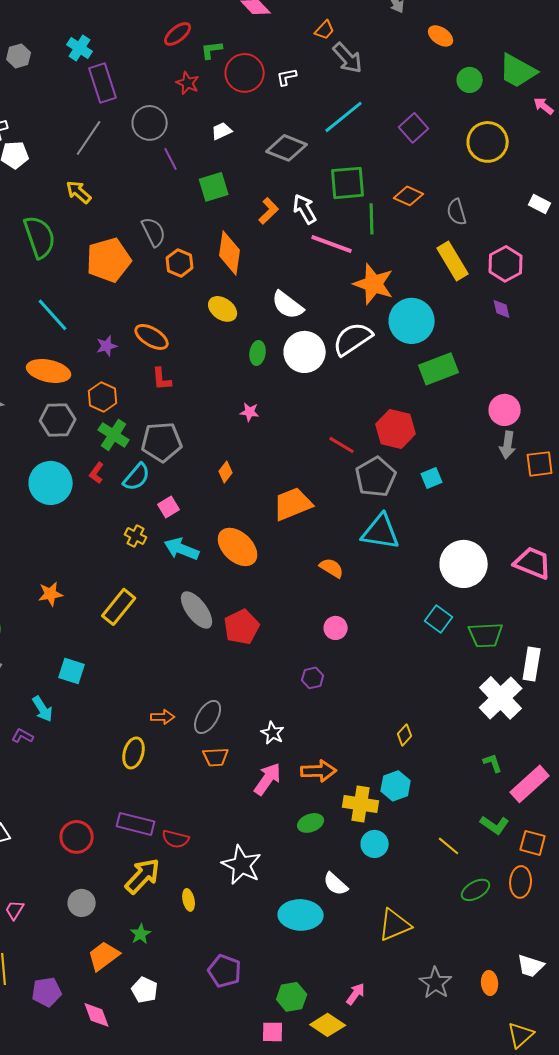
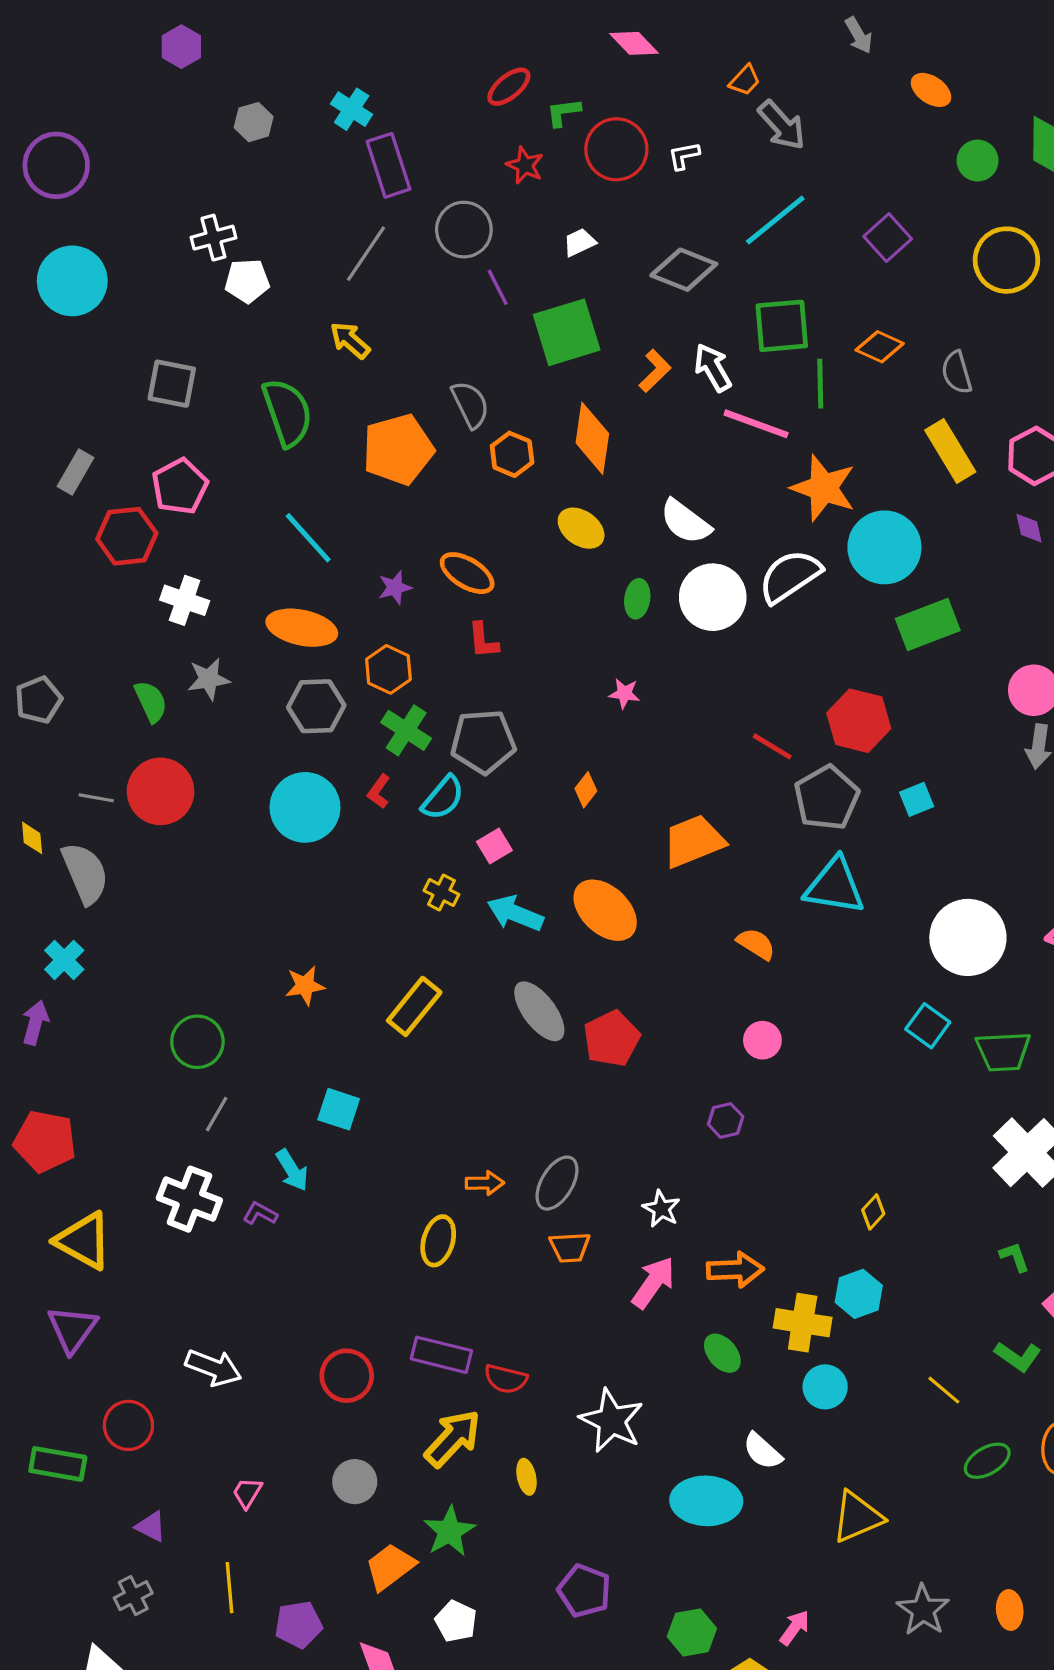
green square: (214, 187) -> (567, 332), size x1.4
green ellipse: (311, 823) -> (722, 1353), turned 70
green star: (141, 934) -> (449, 1531), size x1.5

